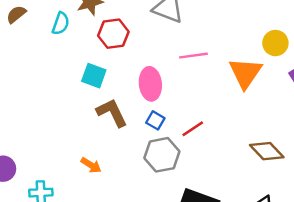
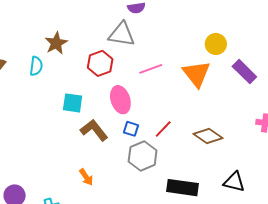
red hexagon: (113, 34) -> (100, 63), moved
brown diamond: (267, 151) -> (208, 136), moved
orange arrow: (91, 165) -> (86, 177), turned 36

